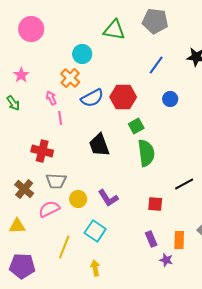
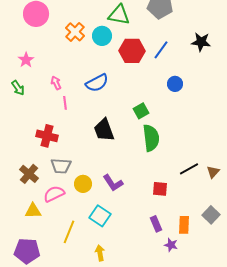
cyan circle: (82, 54) -> (102, 36), moved
orange cross: (70, 78) -> (75, 32), moved
red hexagon: (123, 97) -> (132, 51), moved
yellow triangle: (17, 226) -> (33, 211), moved

